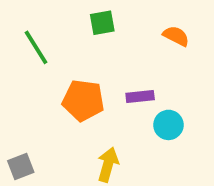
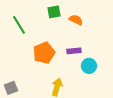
orange semicircle: (176, 36) -> (76, 20), moved
orange pentagon: (83, 100) -> (44, 53), turned -30

